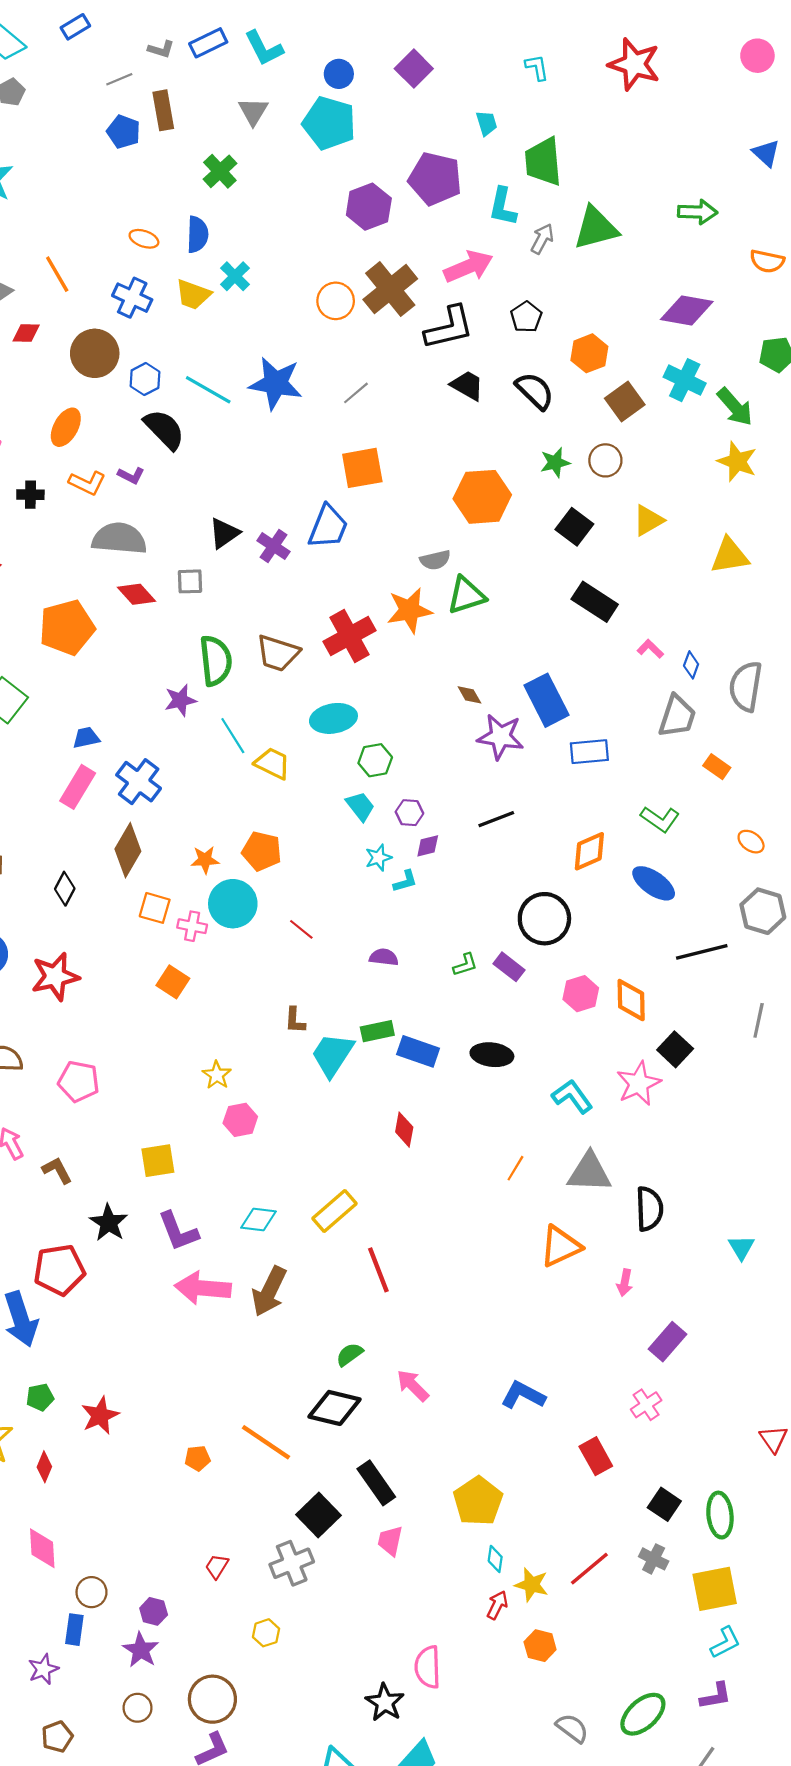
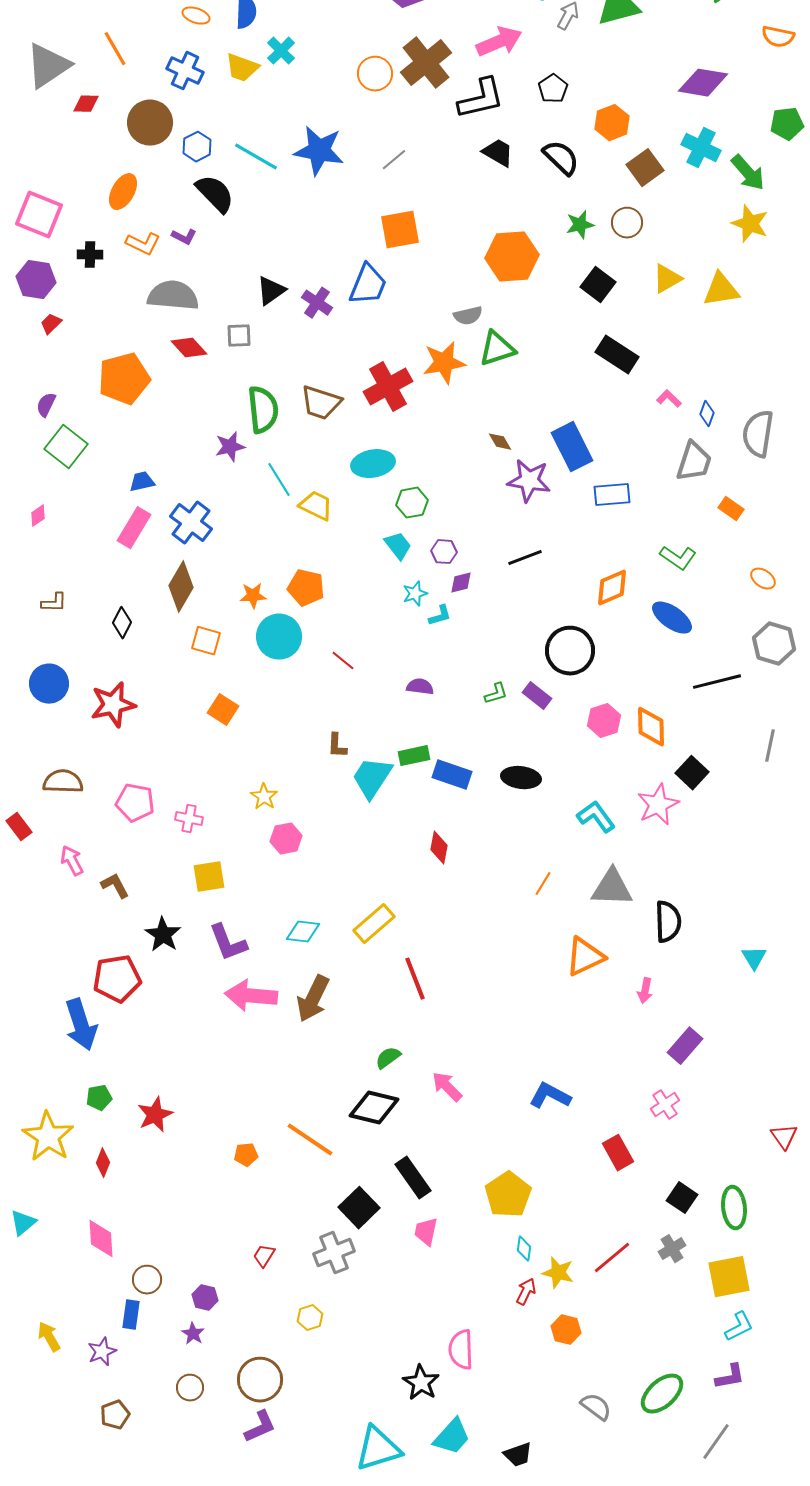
yellow triangle: (730, 556) -> (721, 290), moved
pink cross: (192, 926) -> (189, 819), moved
gray cross: (654, 1559) -> (672, 1249), turned 32
purple star: (141, 1650) -> (193, 1334), size x0.7

